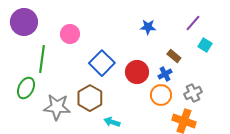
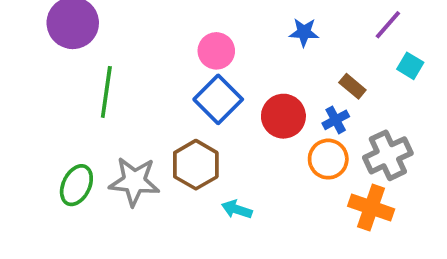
pink circle: (70, 34) -> (216, 51), moved
green ellipse: (26, 88) -> (76, 185), moved
gray cross: (193, 93) -> (388, 155), size x1.4

